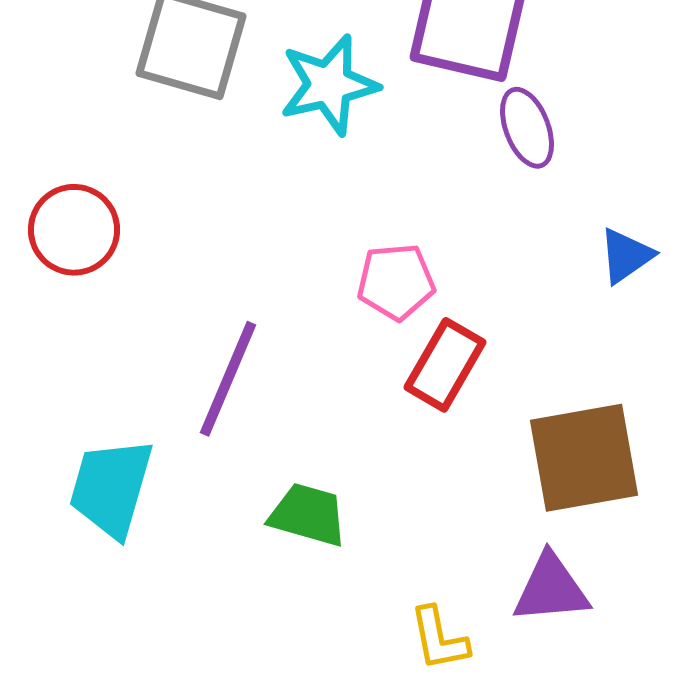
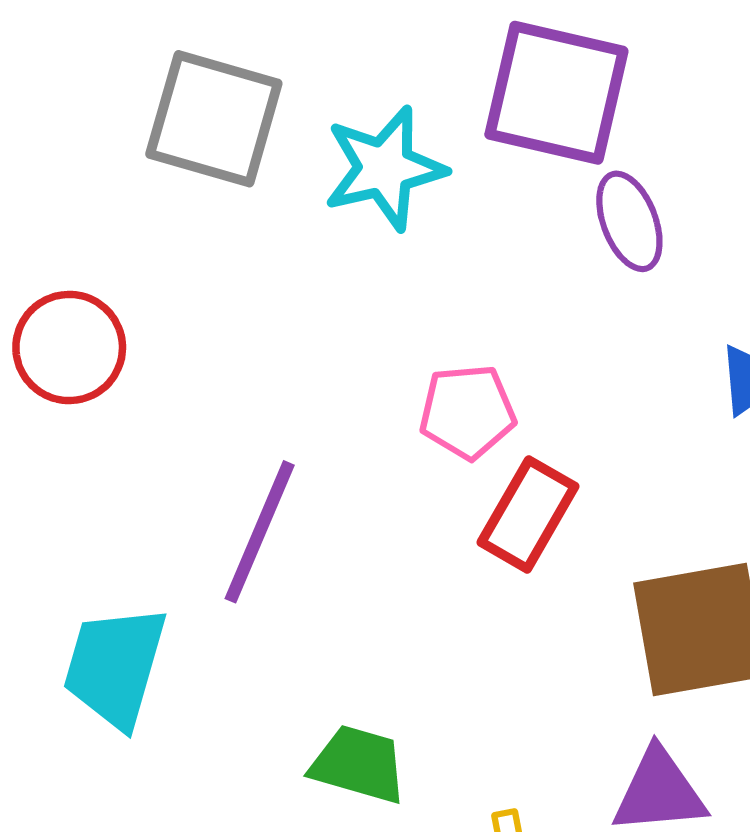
green trapezoid: (308, 515) -> (359, 764), moved

